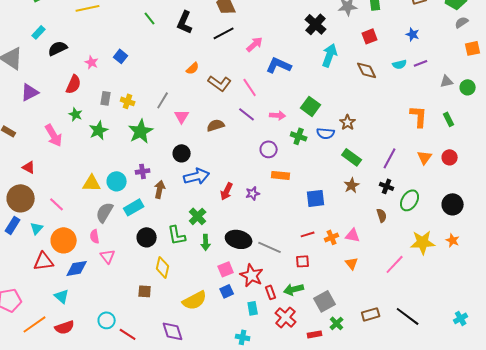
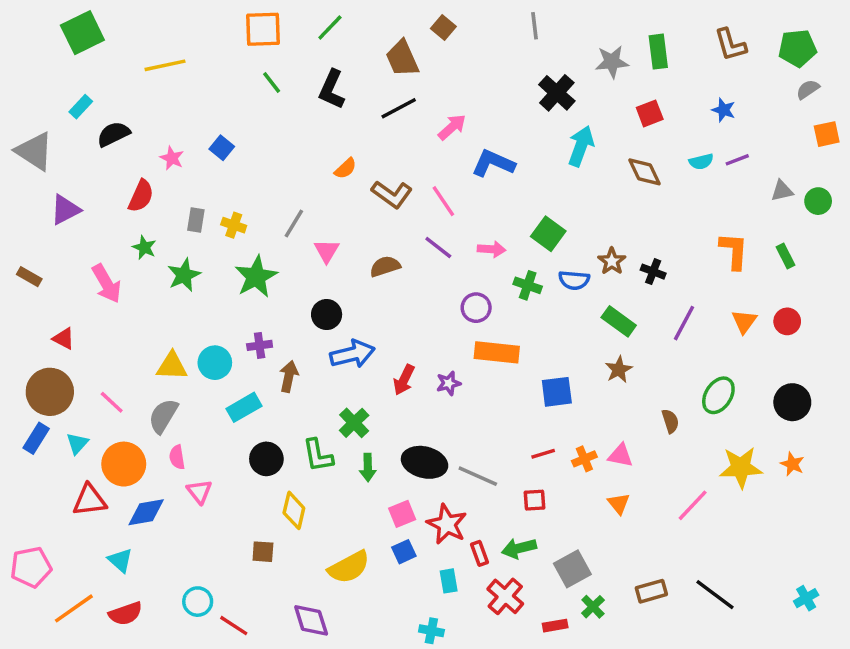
orange rectangle: (281, 175) -> (497, 352), size x1.4
black cross: (387, 186) -> (653, 272), moved
gray semicircle: (105, 212) -> (163, 416), moved

